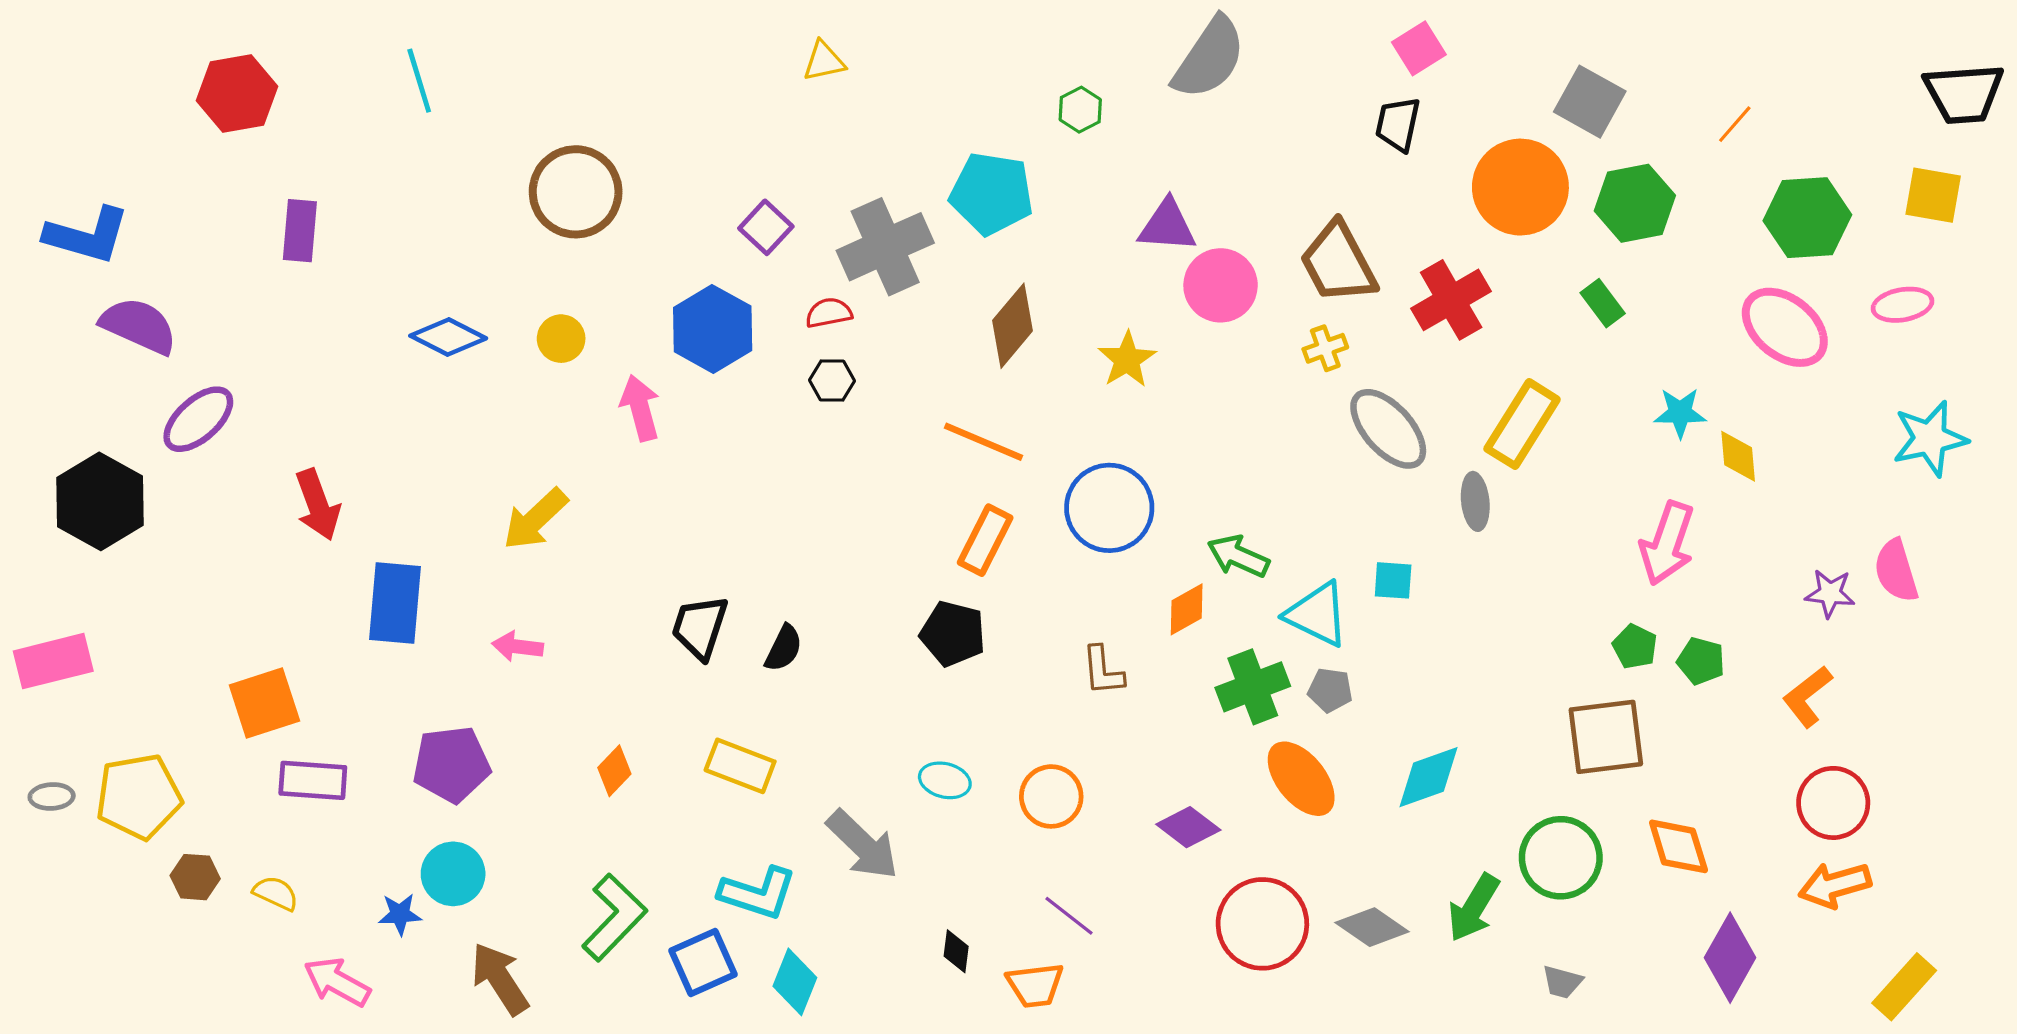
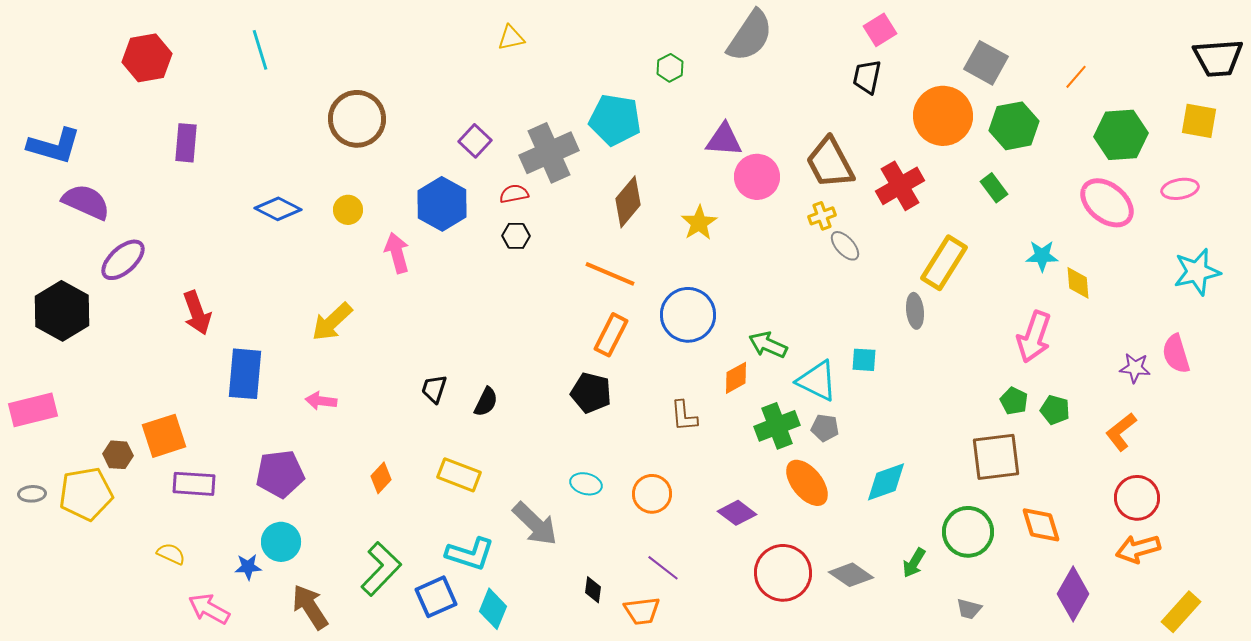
gray ellipse: (1388, 429) -> (845, 246), moved, size x0.6
black trapezoid: (700, 627) -> (434, 389), size x0.7
brown hexagon: (195, 877) -> (118, 455), moved
green arrow: (1474, 908) -> (914, 563), size x0.7

